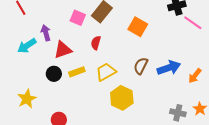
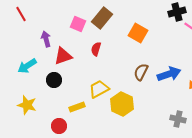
cyan arrow: (27, 46) -> (27, 66), moved
yellow rectangle: (77, 72) -> (77, 107), moved
yellow trapezoid: (106, 72) -> (99, 89), moved
yellow star: (27, 99) -> (27, 105), turned -30

